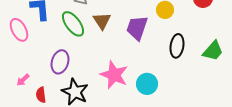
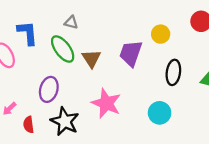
brown triangle: (102, 21) -> (91, 59), moved
cyan circle: (147, 84) -> (160, 113), moved

